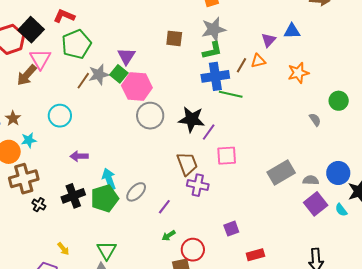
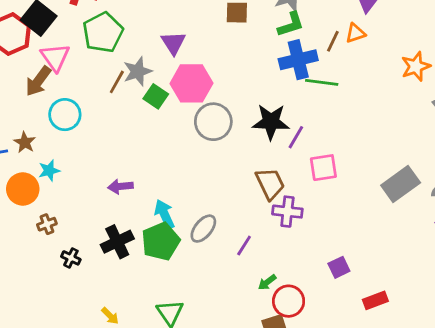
orange star: (298, 73) -> (416, 66), moved
green square: (119, 74) -> (156, 96), moved
cyan circle: (60, 116) -> (65, 115), moved
brown cross: (24, 179) -> (47, 224), size x0.5
green arrow: (169, 235) -> (267, 282), moved

